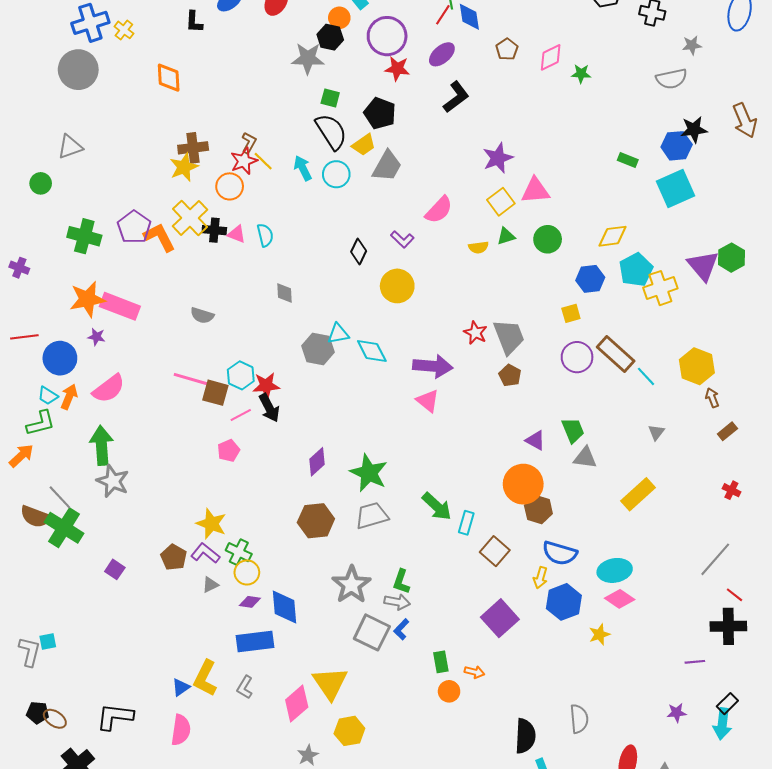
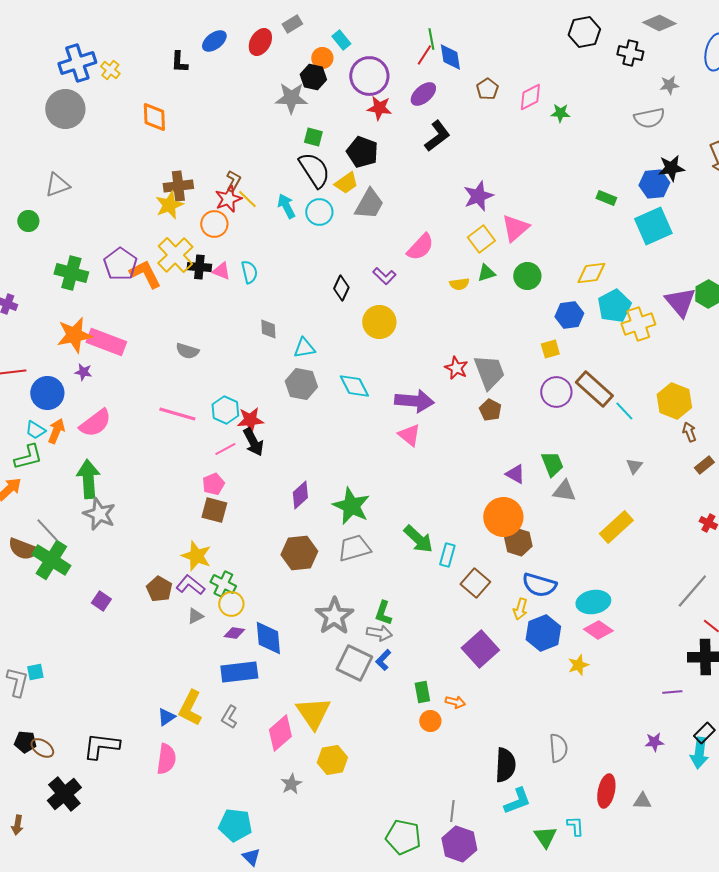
pink triangle: (535, 190) -> (515, 228), turned -36
cyan triangle: (338, 334) -> (304, 348), moved
brown square: (215, 393) -> (214, 510), moved

